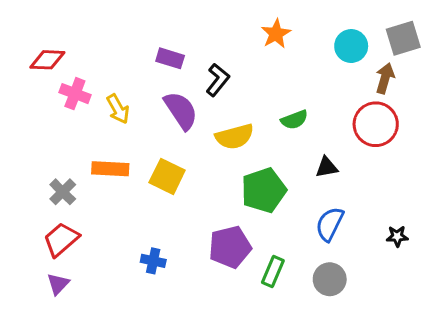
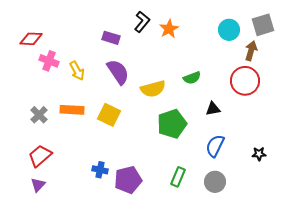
orange star: (276, 34) -> (169, 29), moved
black L-shape: (218, 80) -> (142, 22), moved
gray cross: (63, 192) -> (39, 115), moved
purple pentagon: (230, 247) -> (128, 180), moved

